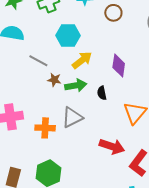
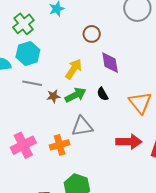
brown circle: (113, 13) -> (92, 34), moved
cyan hexagon: (68, 35) -> (28, 54), moved
gray triangle: (72, 117) -> (82, 126), turned 35

